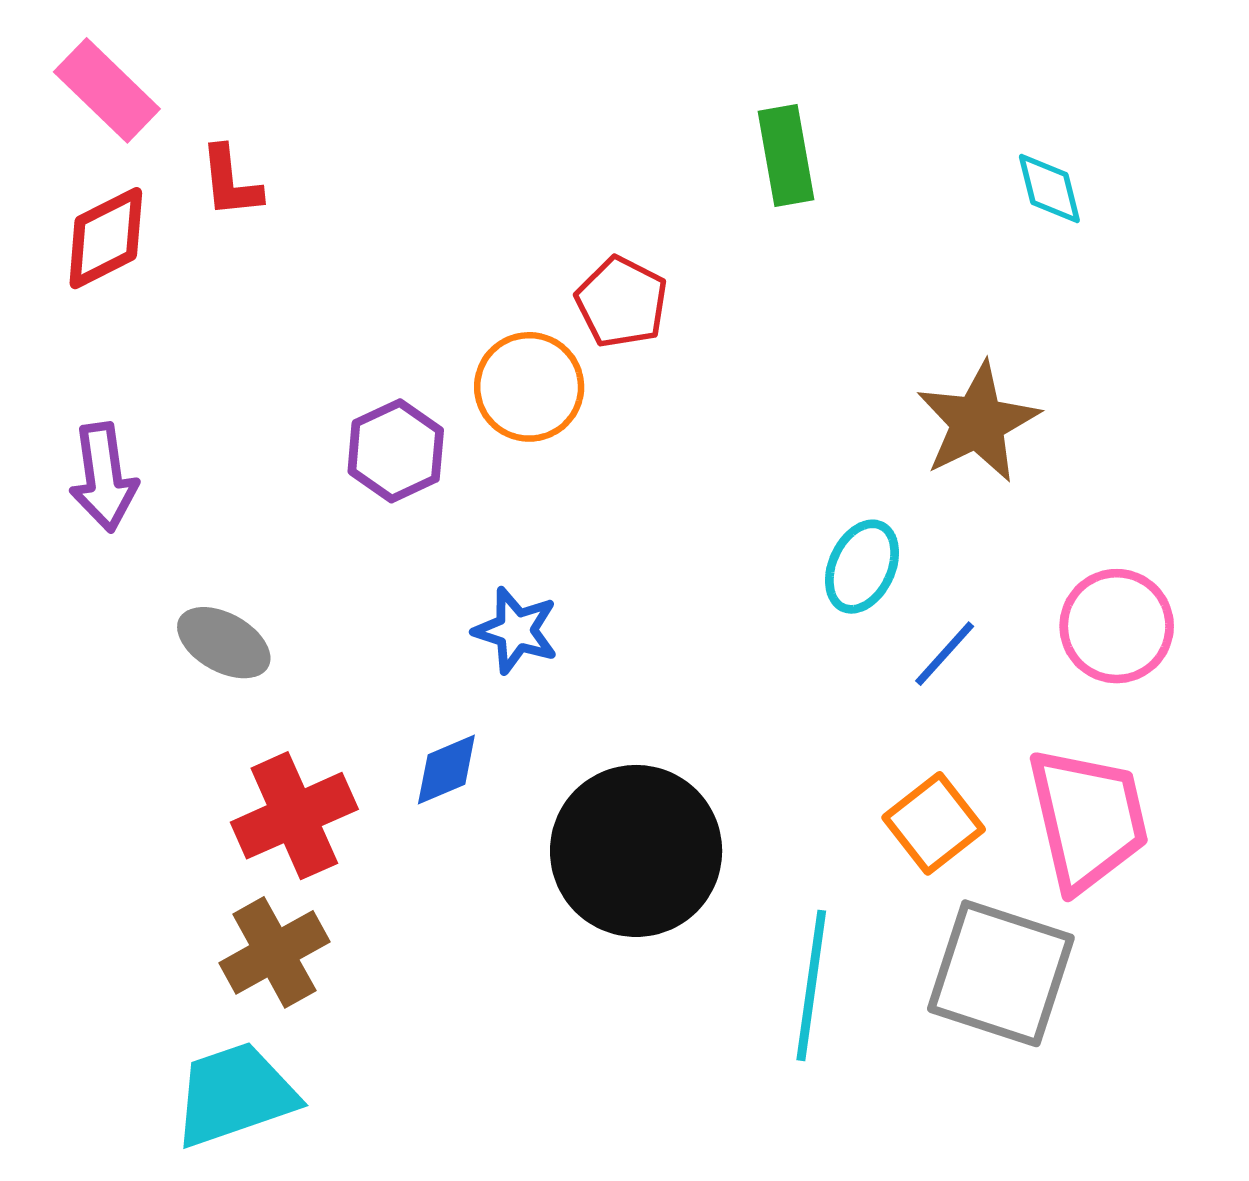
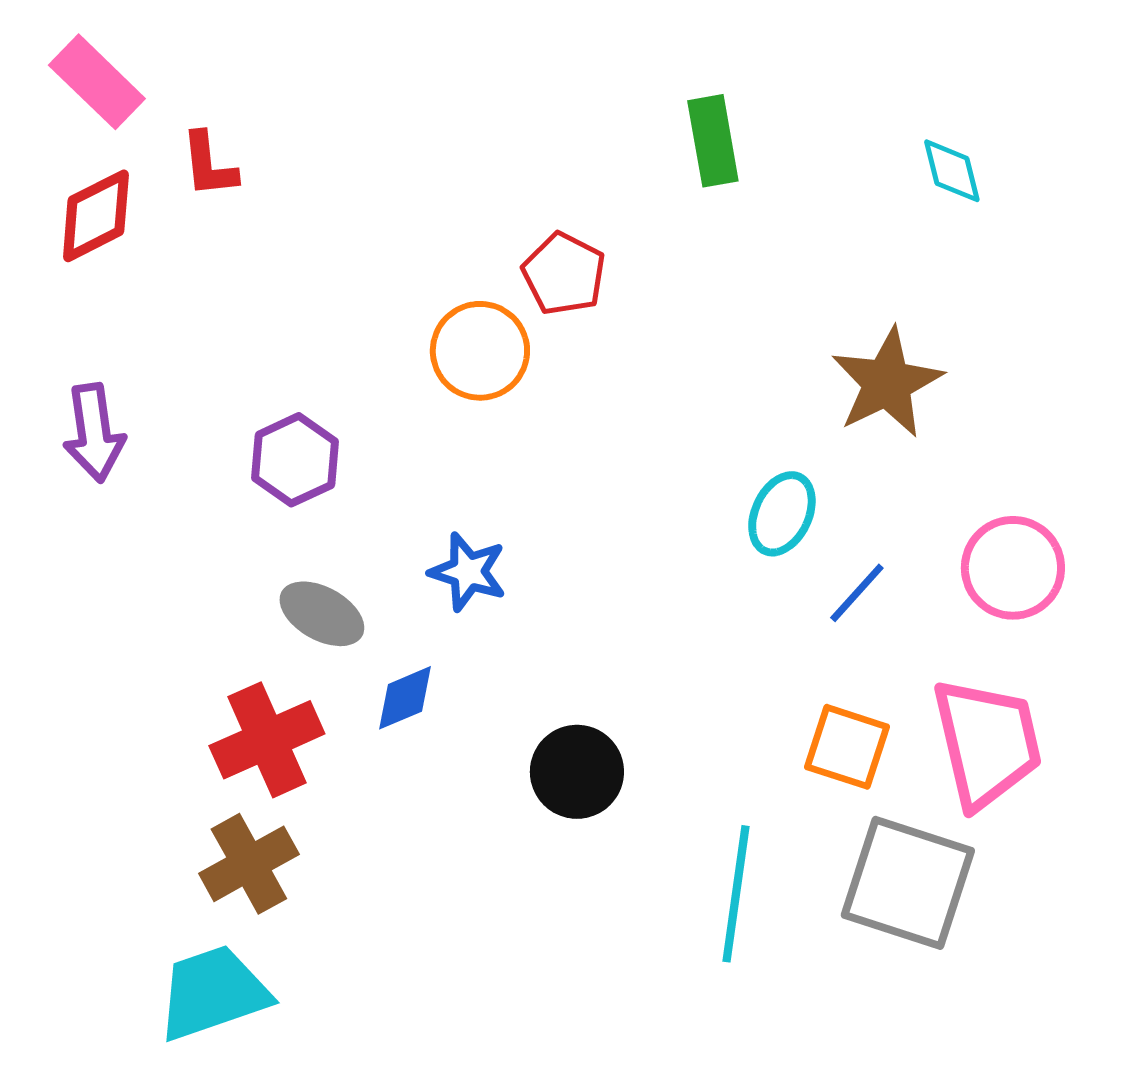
purple hexagon: (396, 451) -> (295, 460), moved
gray ellipse: (224, 643) -> (322, 614), moved
orange square: (934, 823) -> (847, 747), turned -34
black circle: (636, 851) -> (577, 772), size x0.6

